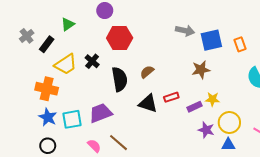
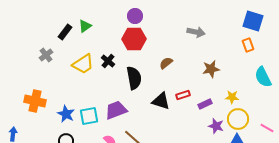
purple circle: (105, 11) -> (135, 16), moved
gray cross: (27, 36) -> (46, 55), moved
blue square: (211, 40) -> (253, 21), moved, turned 30
black rectangle: (47, 44) -> (65, 32), moved
brown semicircle: (147, 72) -> (166, 63), moved
orange cross: (47, 89) -> (35, 101), moved
yellow star: (212, 99) -> (232, 97), moved

